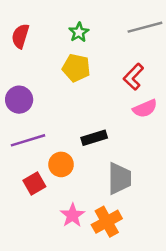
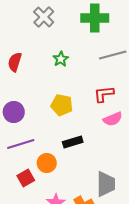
yellow pentagon: (76, 68) -> (62, 105), moved
red L-shape: (133, 77) -> (104, 94), turned 40
gray trapezoid: (119, 178) -> (106, 184), moved

